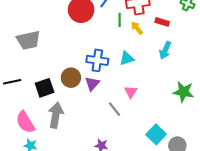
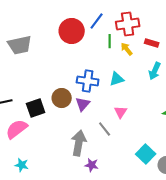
gray trapezoid: (28, 40) -> (20, 45), moved
gray arrow: (56, 115) -> (79, 143), moved
pink semicircle: (25, 122) -> (17, 129), moved, turned 85

